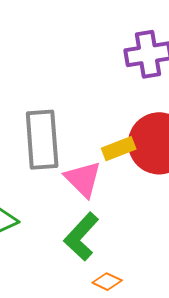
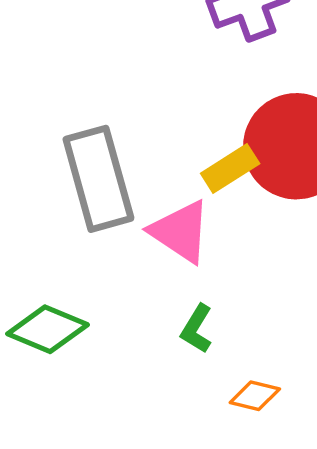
green L-shape: (81, 237) -> (197, 329), size x0.6

